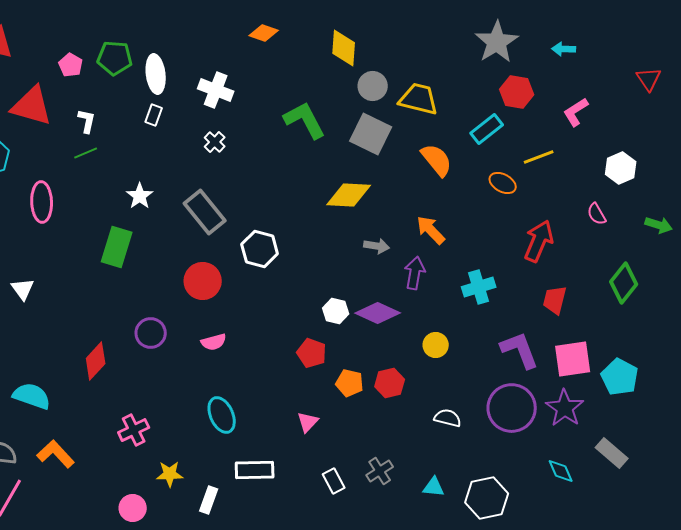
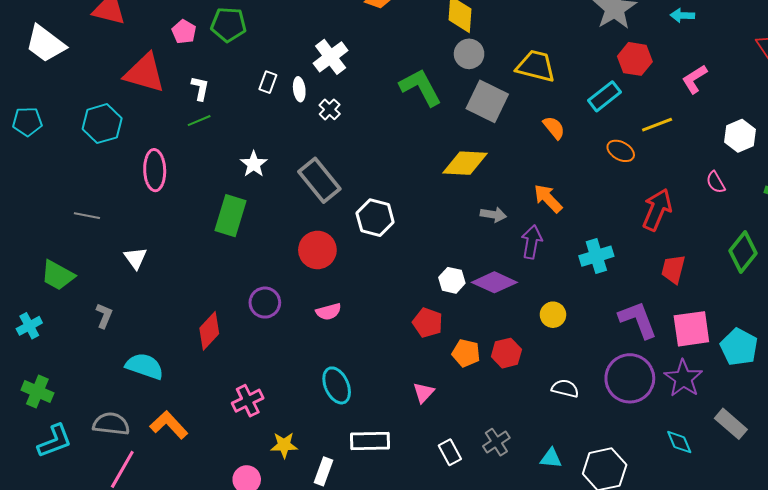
white ellipse: (156, 74) -> (299, 89), moved, size x0.6
gray circle: (373, 86) -> (469, 54), moved
white cross: (216, 90) -> (331, 57), turned 32
orange semicircle: (437, 160) -> (554, 128), size x0.7

